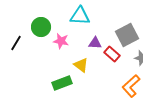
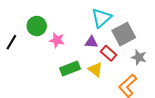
cyan triangle: (80, 16) -> (101, 18), moved, turned -45
yellow triangle: (81, 65) -> (95, 69), moved
green rectangle: (62, 83) -> (70, 68), moved

